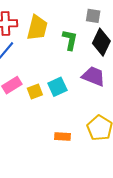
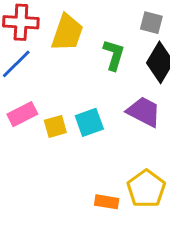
orange rectangle: (62, 136) -> (107, 202), moved

